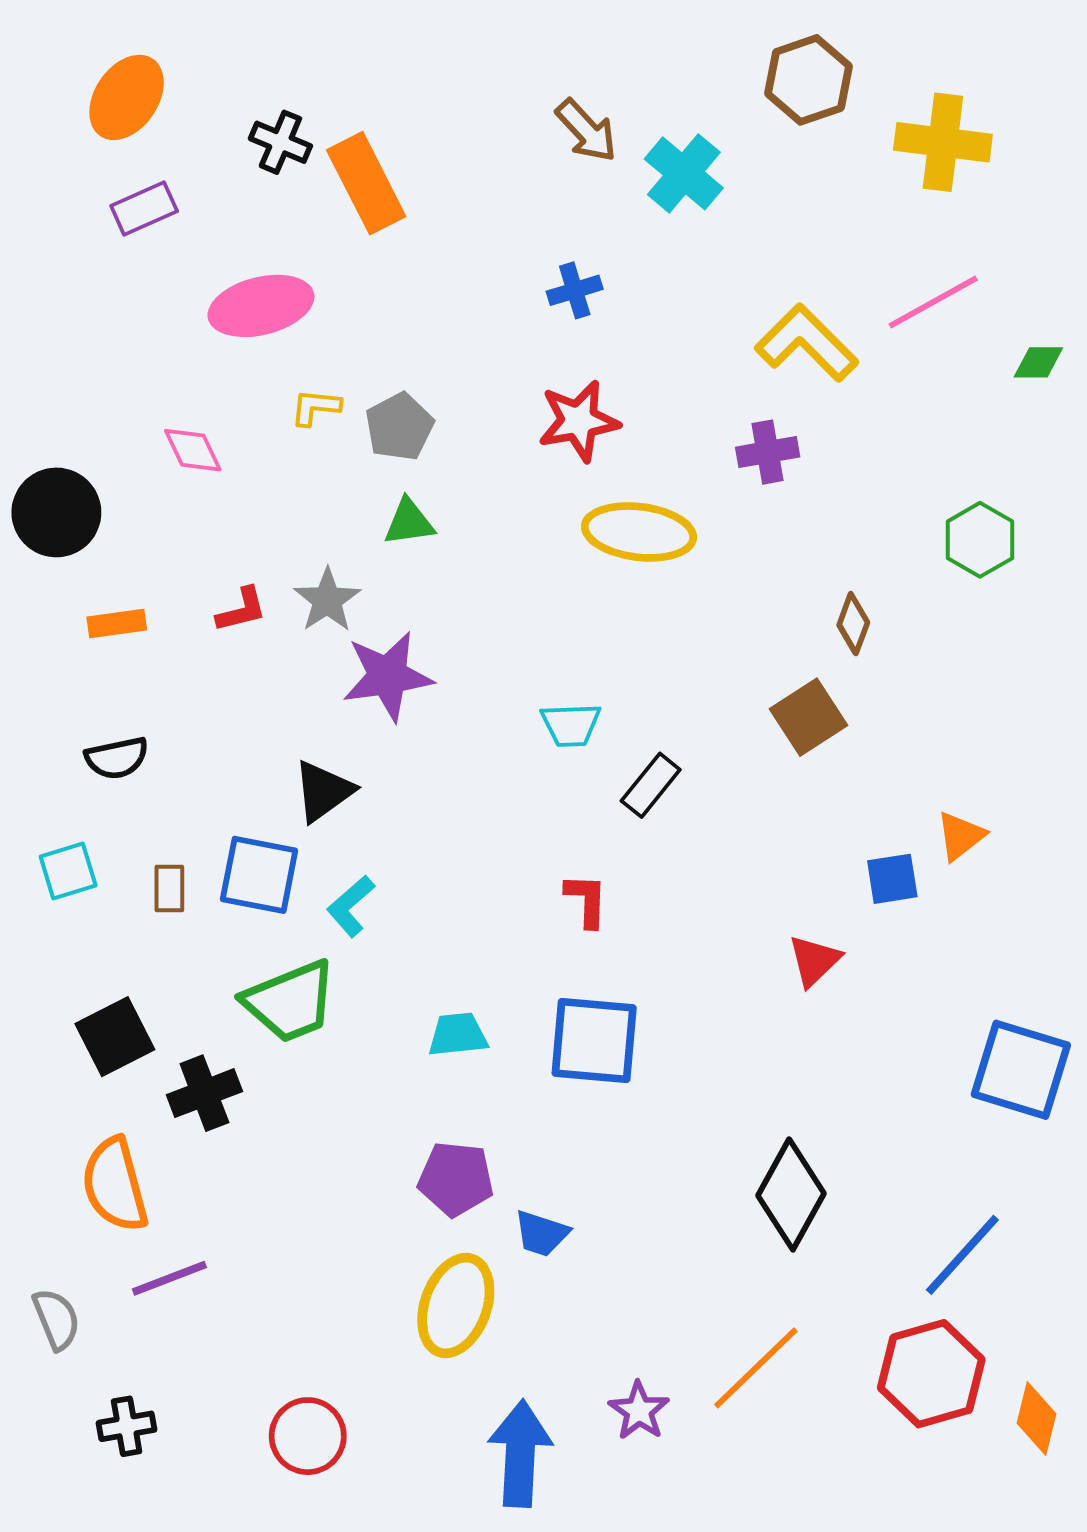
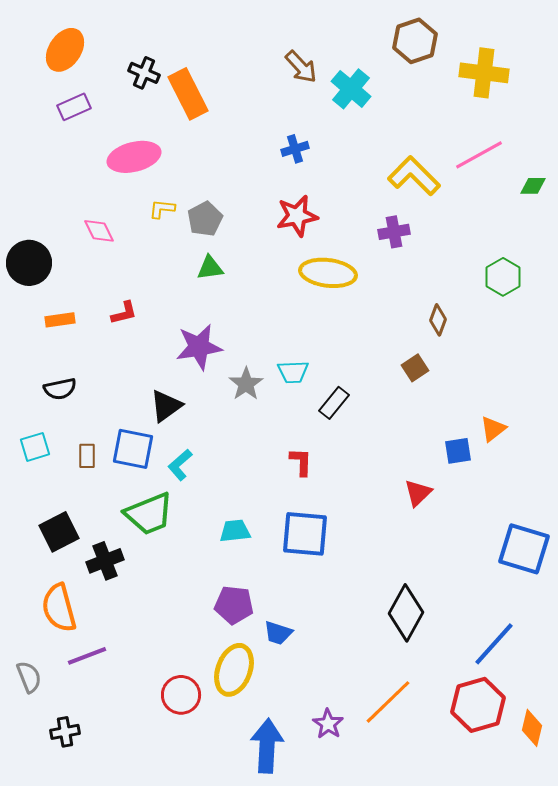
gray star: (327, 600) -> (246, 384), moved
brown square: (808, 717) -> (415, 368), size x0.7
red circle: (308, 1436) -> (181, 695), moved

